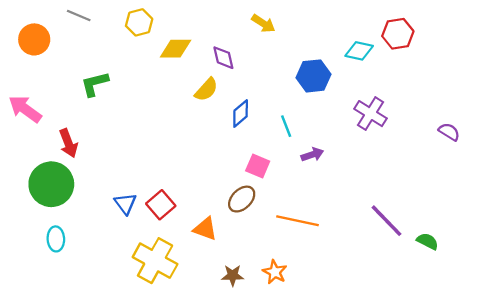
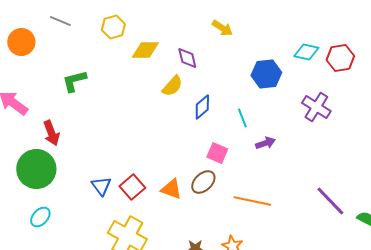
red hexagon: (398, 34) -> (340, 58), moved
orange triangle: (205, 229) -> (171, 189), moved
cyan ellipse: (56, 239) -> (40, 217), turned 45

